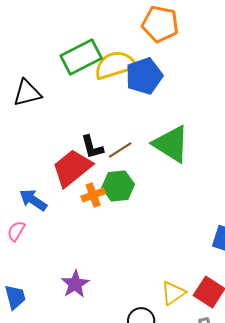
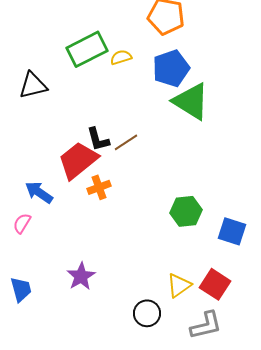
yellow semicircle: (115, 65) -> (121, 57), size x0.5
blue pentagon: (144, 76) -> (171, 68), moved
green triangle: (171, 144) -> (191, 101), moved
green hexagon: (118, 186) -> (186, 211), moved

